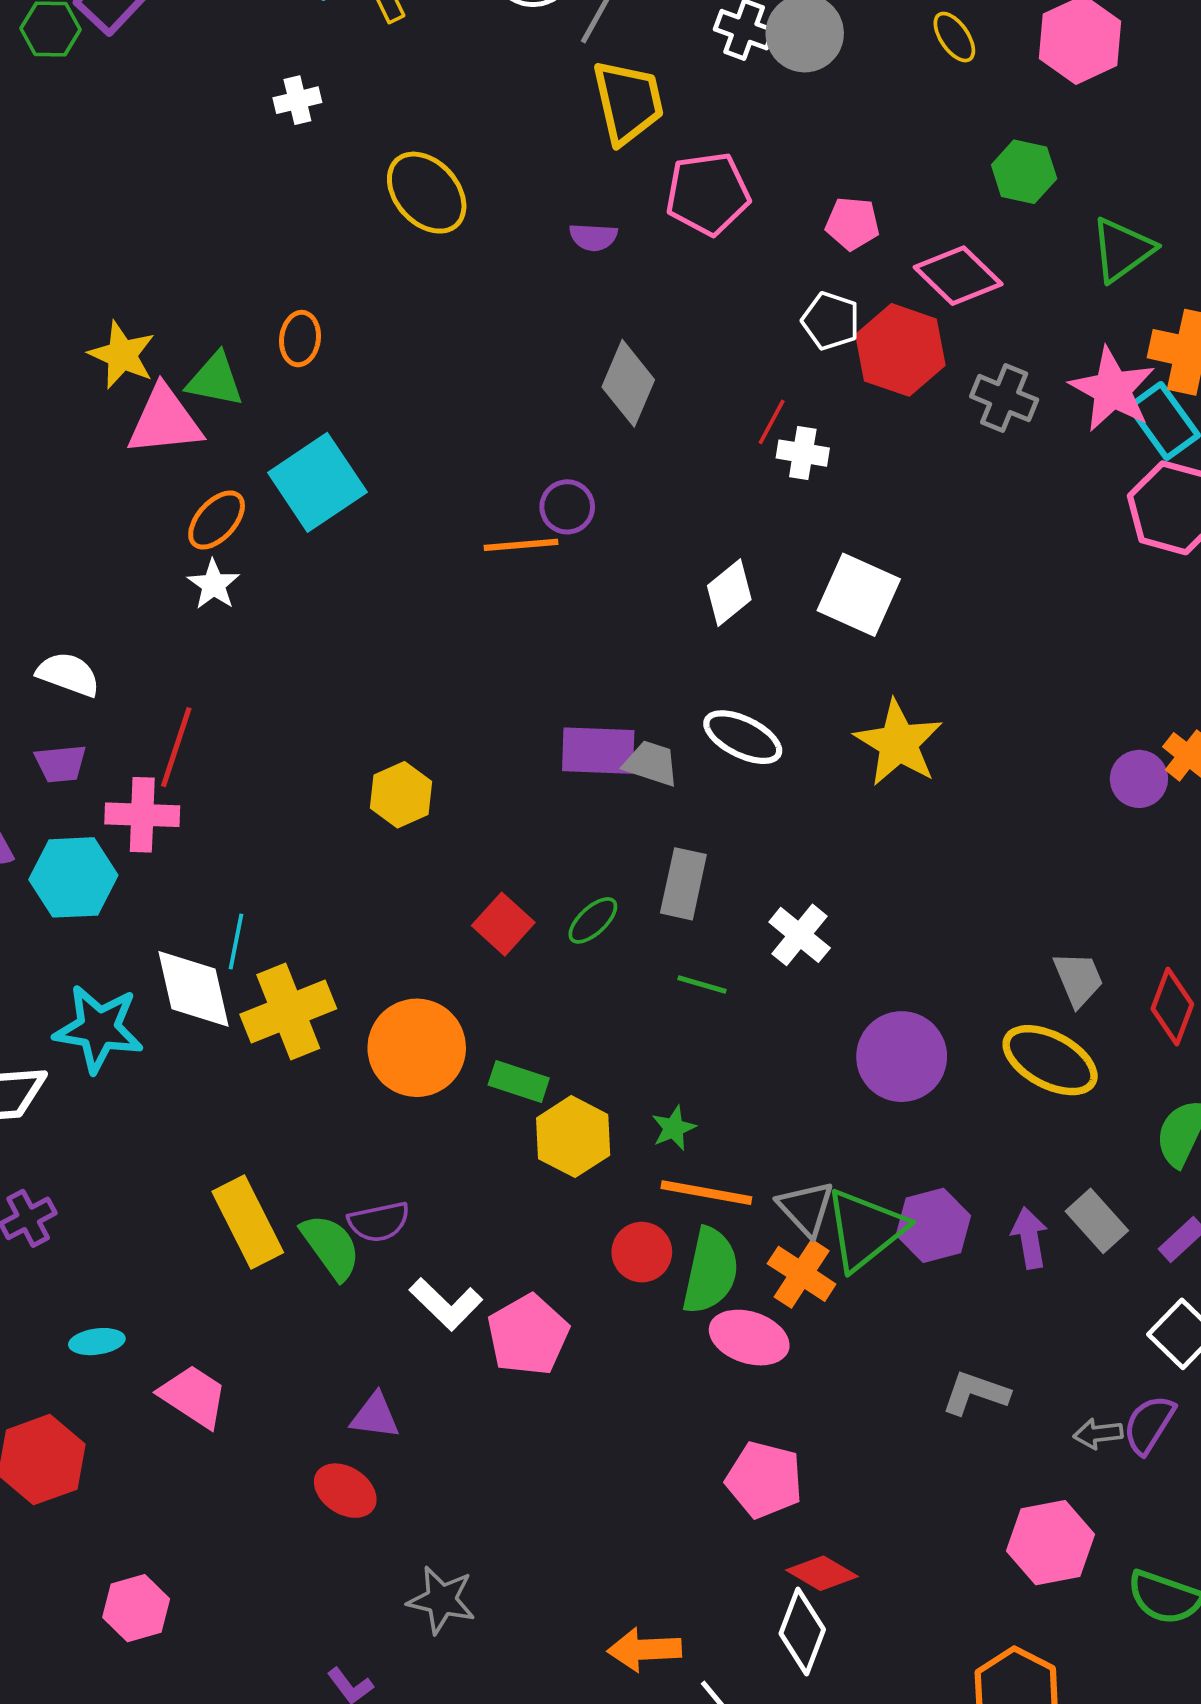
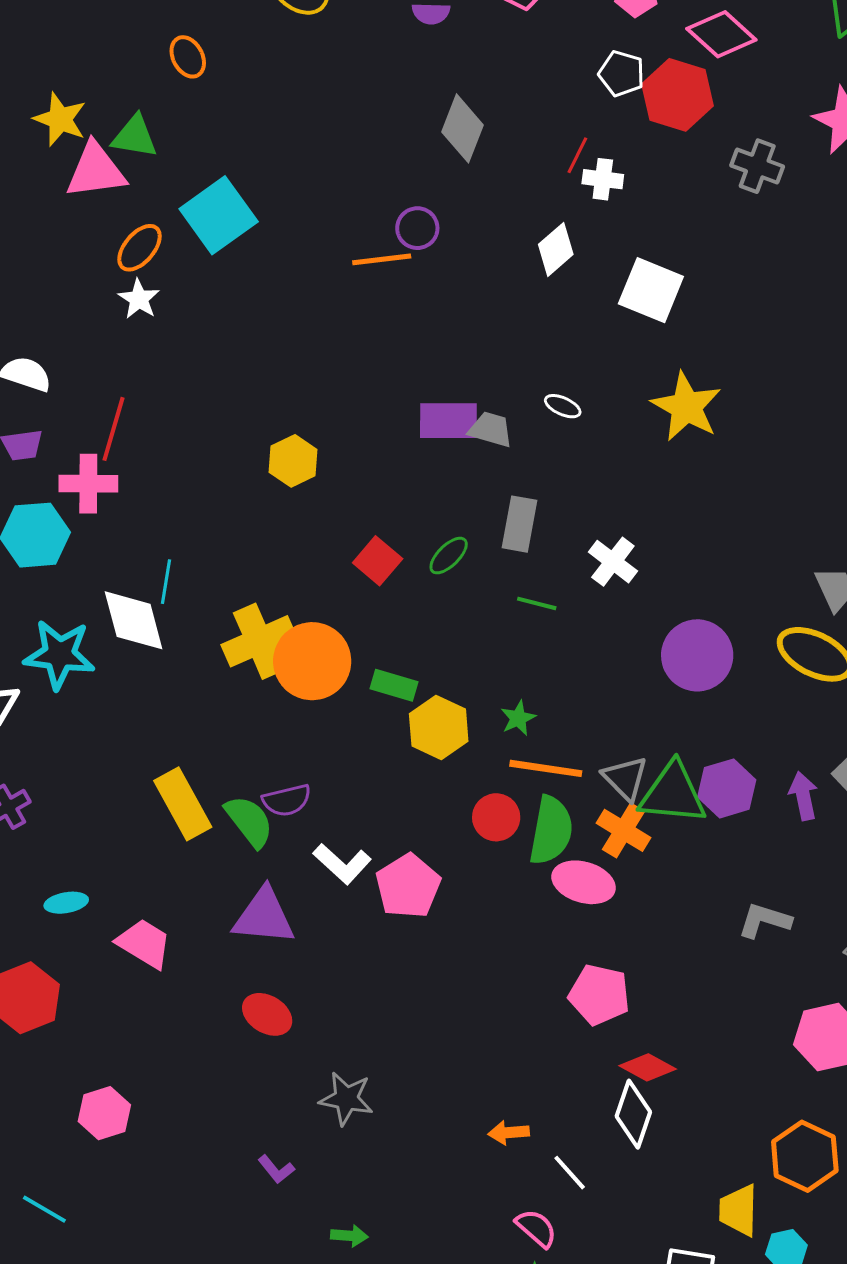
orange ellipse: (300, 339) -> (188, 57), moved, turned -33
gray cross: (1004, 398) -> (757, 166), moved
white diamond: (729, 593) -> (556, 249), moved
white ellipse: (743, 737) -> (563, 406), size x0.6
yellow cross: (288, 1011) -> (259, 641), moved
green triangle: (865, 1230) -> (673, 794), turned 46
purple triangle: (375, 1416) -> (264, 916), moved, size x1.6
orange arrow: (644, 1650) -> (509, 1133), size x0.7

